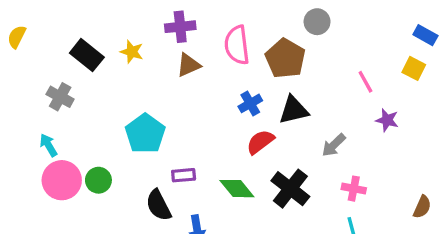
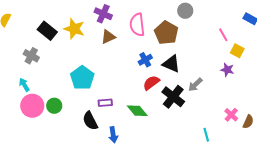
purple cross: (180, 27) -> (103, 14), turned 30
yellow star: (132, 52) -> (74, 29), size x1.5
yellow square: (414, 68) -> (237, 51), moved
pink line: (365, 82) -> (223, 35), moved
black triangle: (294, 110) -> (171, 64), turned 36
black cross: (290, 189) -> (173, 97), moved
pink cross: (354, 189) -> (231, 115), moved, turned 32

